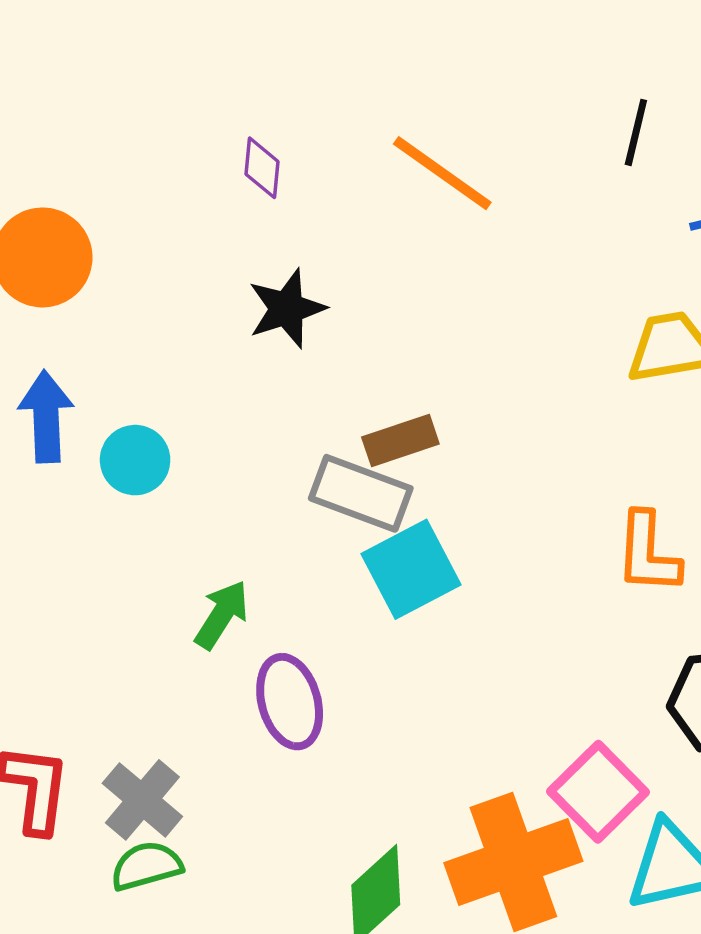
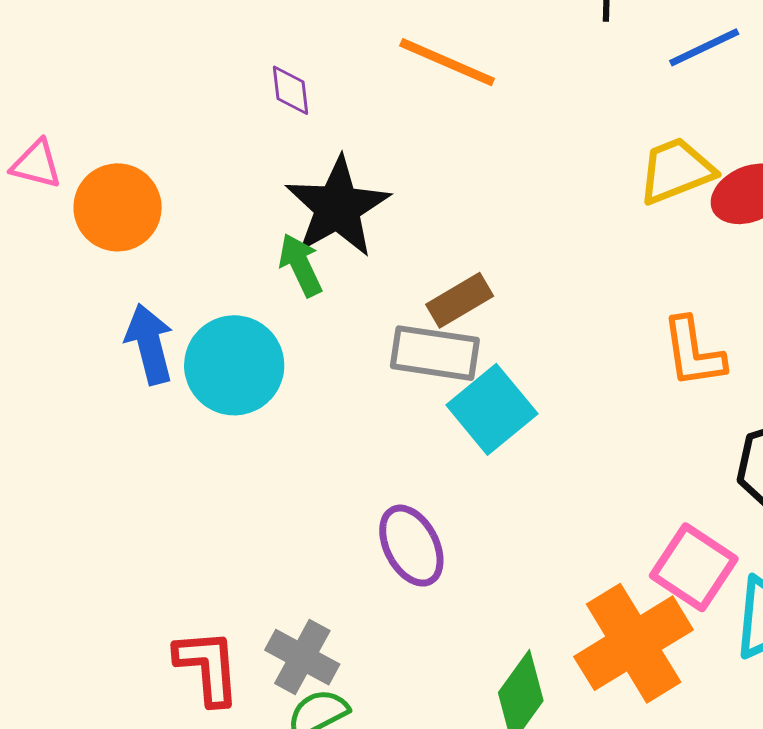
black star: (287, 309) -> (337, 207), size x1.5
cyan circle: (135, 460) -> (234, 365), size x1.6
green arrow: (222, 615) -> (301, 265), moved, turned -46

